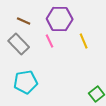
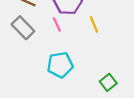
cyan pentagon: (26, 82) -> (60, 65), moved

